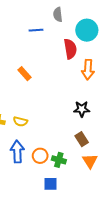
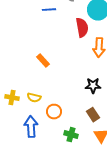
orange rectangle: (25, 74) -> (43, 61), moved
orange circle: (40, 156) -> (54, 112), moved

